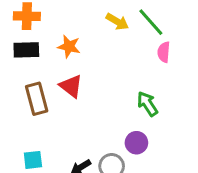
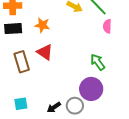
purple circle: (136, 143) -> (91, 89), size x1.5

